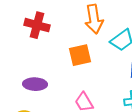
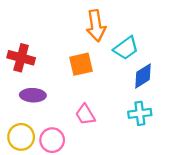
red cross: (37, 25) -> (21, 58), moved

